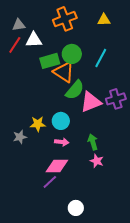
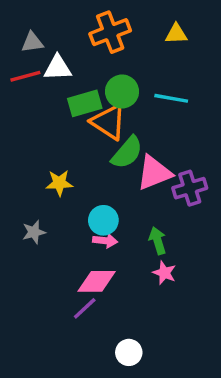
red line: (15, 45) -> (25, 76), turned 42
cyan line: (101, 58) -> (171, 98), turned 72
purple cross: (116, 99) -> (190, 188), moved
cyan circle: (61, 121) -> (103, 220), moved
yellow star: (38, 124) -> (59, 183), moved

